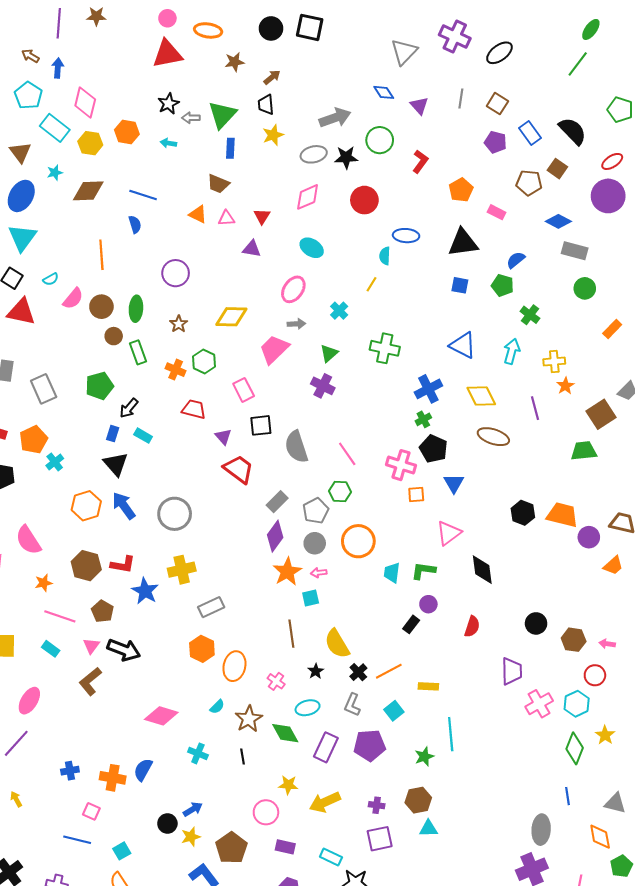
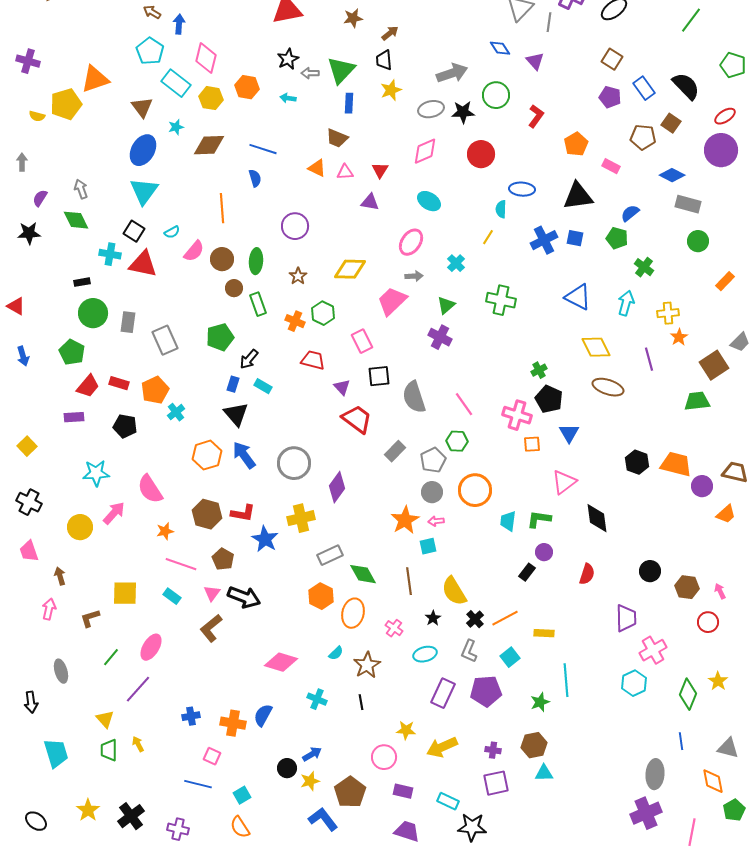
gray line: (461, 98) -> (549, 22), moved
blue cross: (428, 389) -> (544, 240), moved
purple diamond: (275, 536) -> (337, 487), moved
pink arrow: (607, 644) -> (720, 591), turned 56
cyan hexagon: (577, 704) -> (634, 683), moved
green diamond: (285, 733) -> (363, 574), moved

